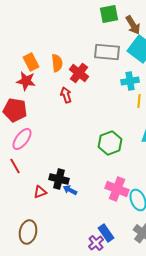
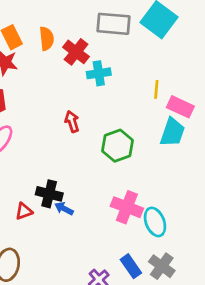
cyan cross: (130, 81) -> (99, 73), moved
red arrow: (66, 95) -> (72, 122), moved
blue rectangle: (106, 233) -> (131, 266), moved

